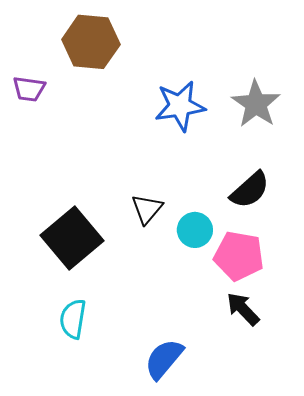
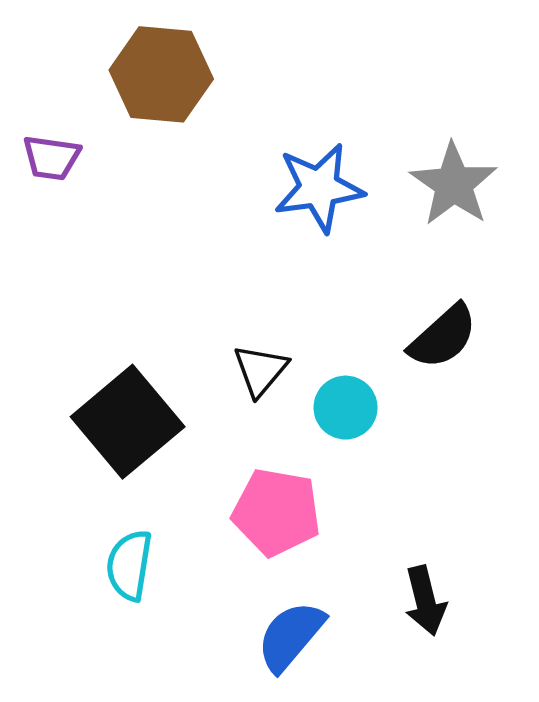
pink pentagon: (239, 256) -> (276, 512), moved
black arrow: (243, 309) -> (425, 601), moved, turned -150

